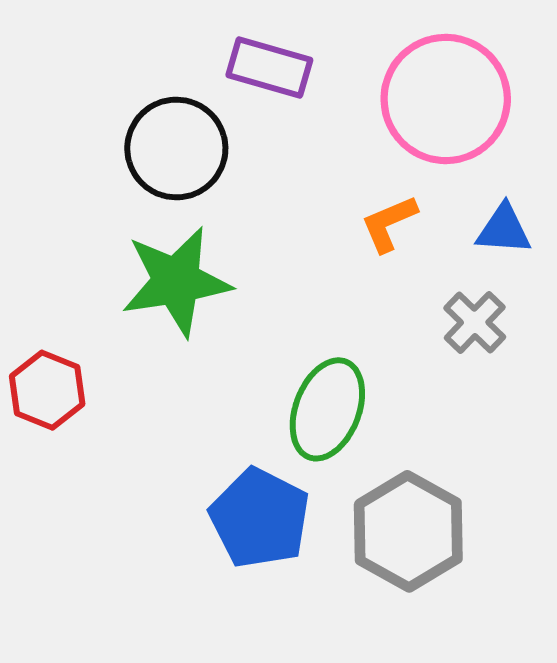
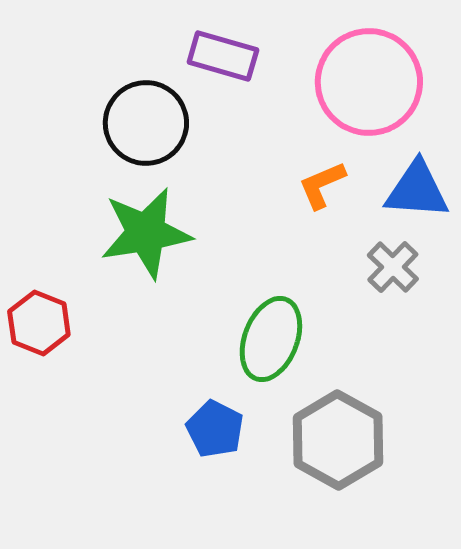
blue triangle: (504, 229) -> (417, 190), size x1.4
blue pentagon: (260, 518) -> (215, 429), size x0.7

